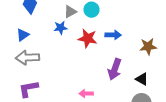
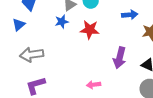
blue triangle: (23, 35) -> (19, 25), moved
blue arrow: (113, 35) -> (130, 15), moved

